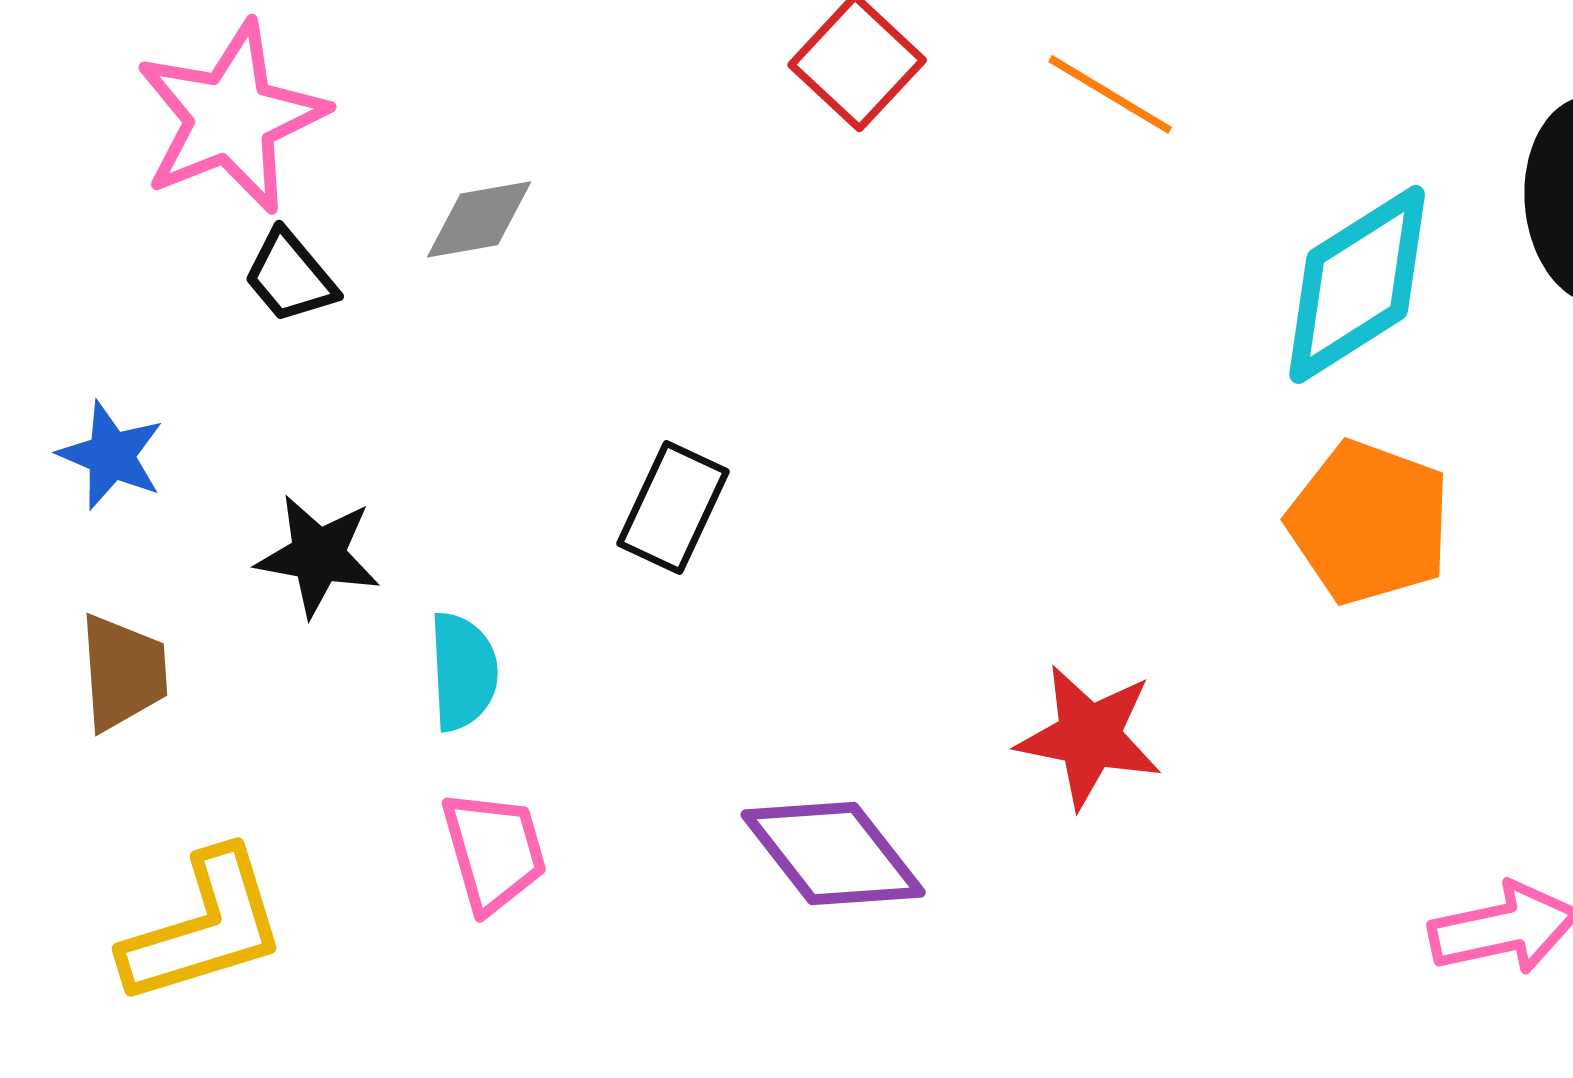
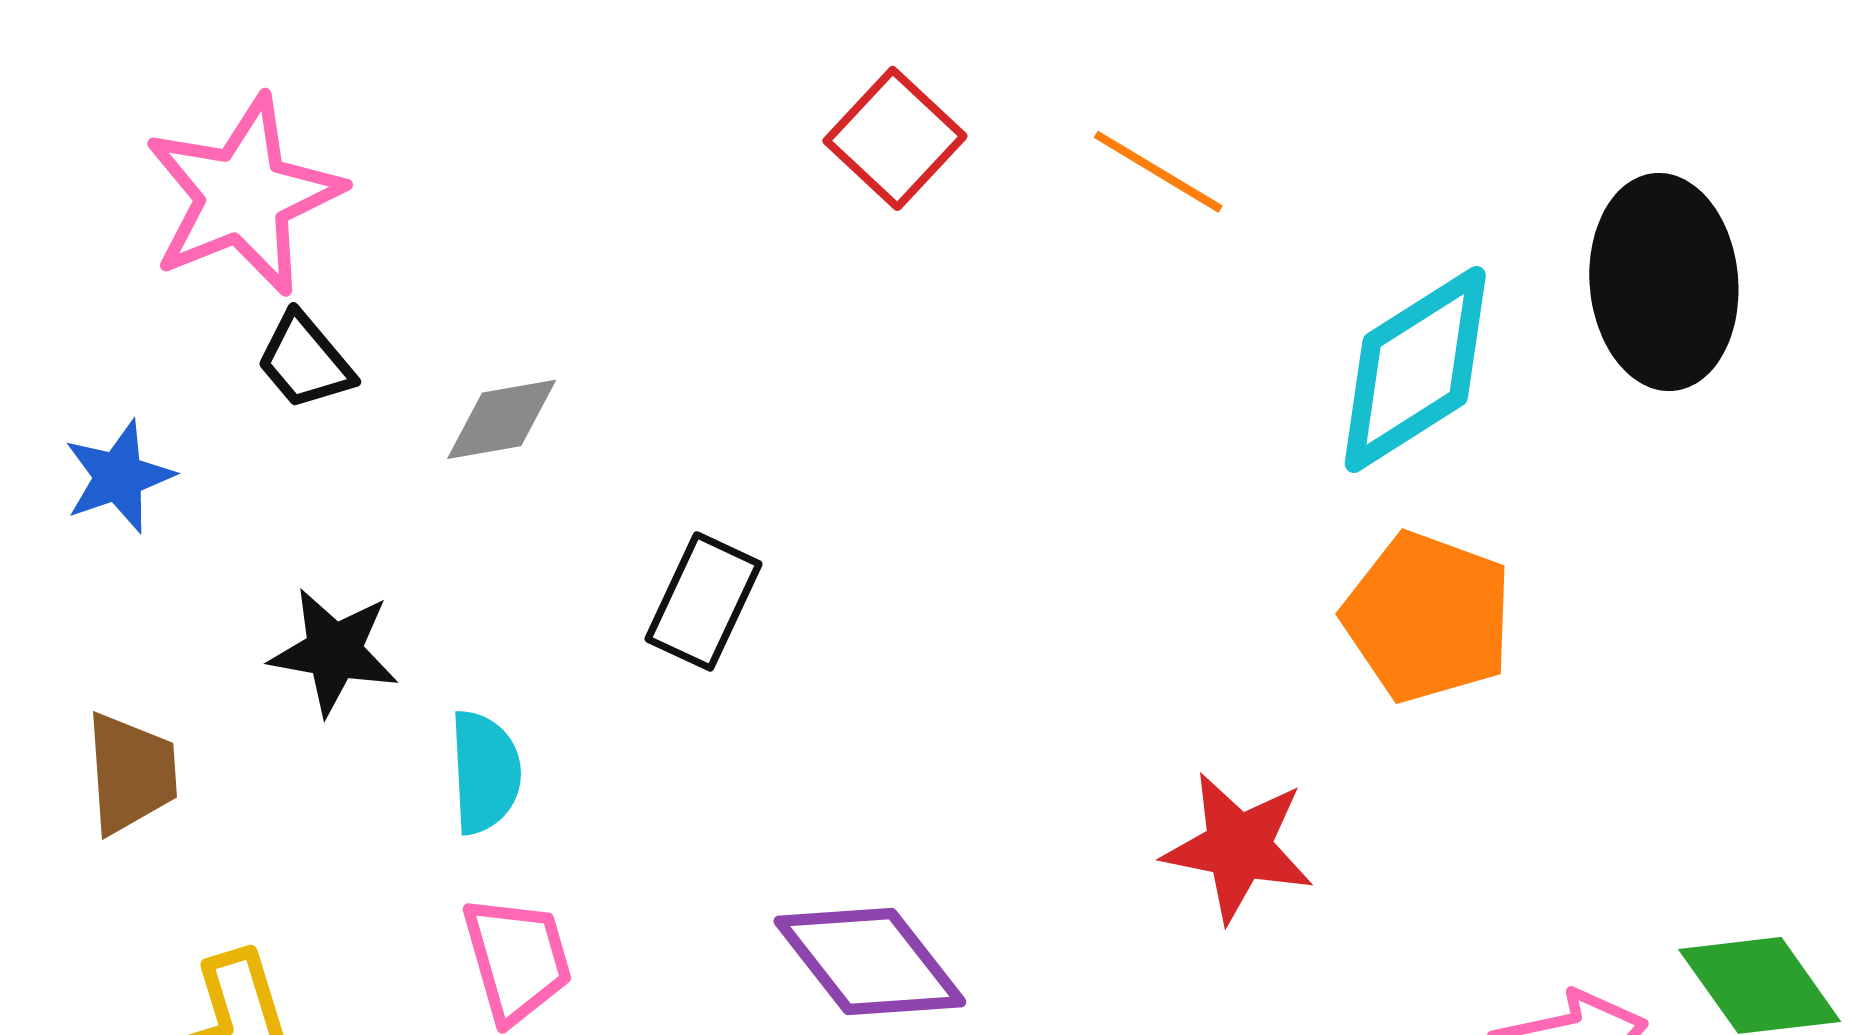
gray diamond: (479, 219) -> (502, 419), moved
blue star: (111, 455) -> (119, 477), moved, turned 30
red star: (1089, 736) -> (1238, 847), moved

